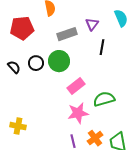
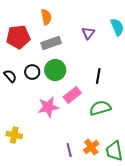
gray rectangle: (67, 34) -> (51, 43), moved
black line: (102, 47) -> (98, 76), moved
pink star: (78, 113) -> (48, 107), moved

